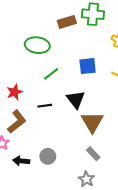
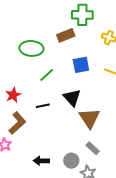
brown rectangle: (67, 22) -> (66, 35), moved
gray circle: (48, 156) -> (71, 161), moved
black arrow: (21, 161) -> (41, 161), moved

